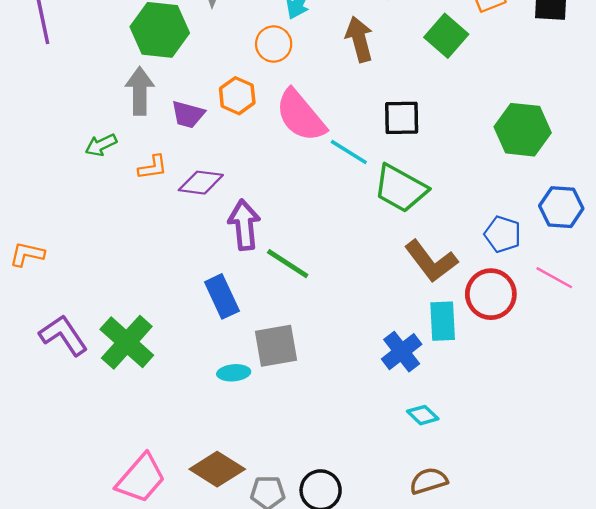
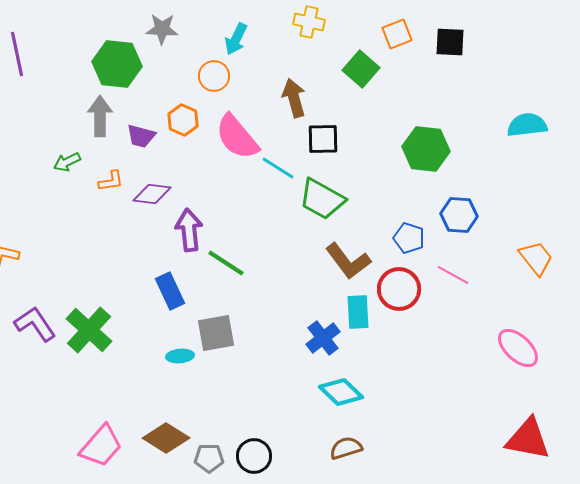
brown arrow: (359, 39) -> (294, 98), moved
cyan diamond: (423, 415) -> (341, 392), size x1.6

